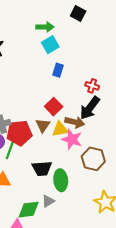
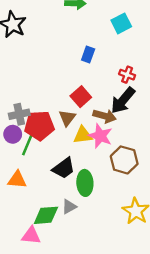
cyan square: (50, 45) -> (121, 23), moved
yellow triangle: (60, 129) -> (83, 135), moved
black trapezoid: (42, 168) -> (64, 168), turned -35

